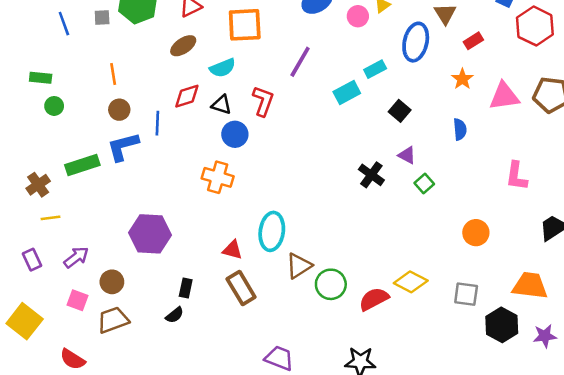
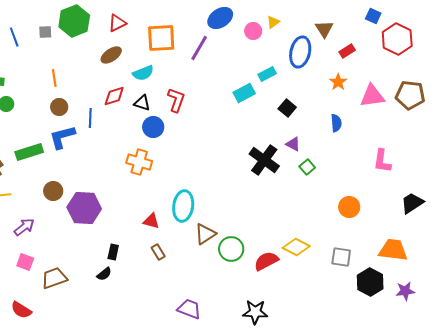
purple line: (300, 62) -> (199, 48), moved
black cross: (371, 175) -> (264, 160), size x1.4
brown circle: (112, 282) -> (53, 191), moved
brown rectangle: (241, 288) -> (158, 252), size x0.6

